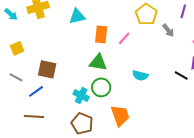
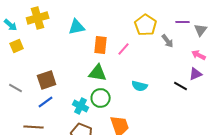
purple line: (183, 11) -> (183, 22), turned 72
yellow square: (17, 48) -> (17, 46), moved
brown square: (47, 69) -> (47, 80), turned -30
blue line: (36, 91) -> (46, 102), moved

